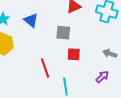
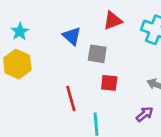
blue triangle: (31, 20) -> (72, 36), moved

